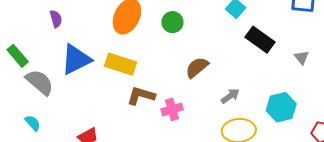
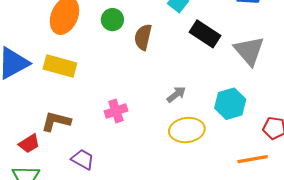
gray triangle: (302, 58) -> (249, 51), size x2.0
brown semicircle: (197, 67) -> (143, 37), moved, turned -35
brown L-shape: (141, 96) -> (56, 121), moved

